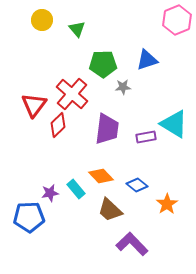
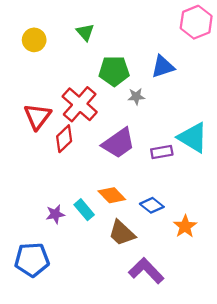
yellow circle: (42, 20) -> (34, 40), moved
purple trapezoid: (107, 129) -> (118, 143), turned 48
blue pentagon: (29, 217) -> (32, 260), moved

